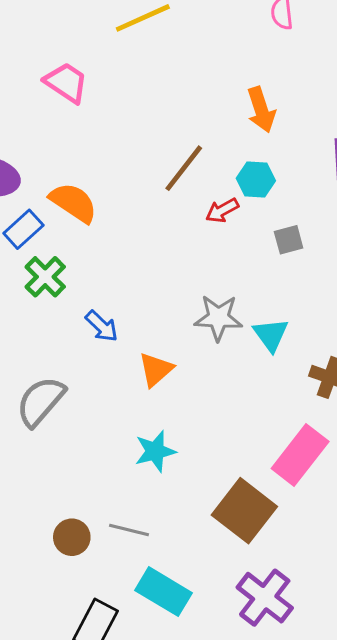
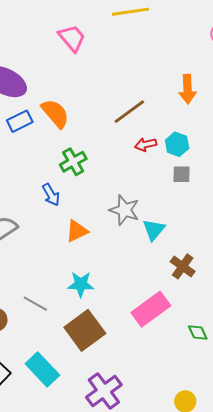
cyan hexagon: (256, 180) -> (177, 144), moved
green cross: (45, 277) -> (73, 162), moved
cyan star: (155, 451) -> (81, 284), moved
brown square: (244, 511) -> (85, 330), moved
gray line: (129, 530) -> (35, 304), moved

